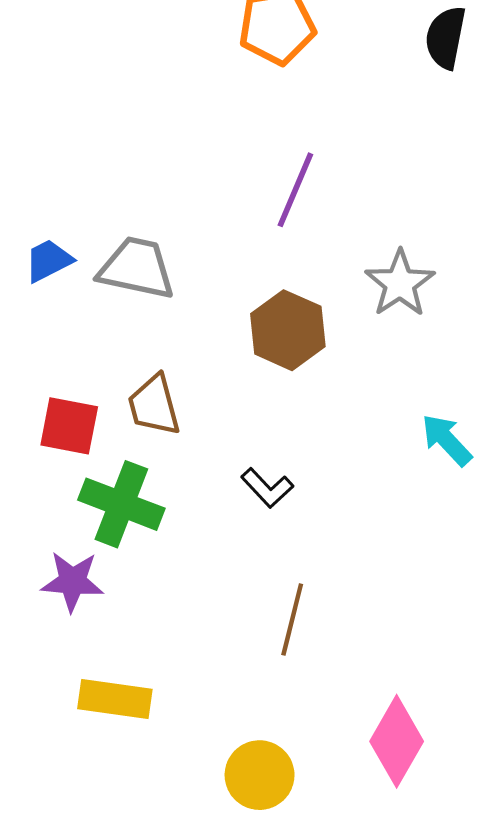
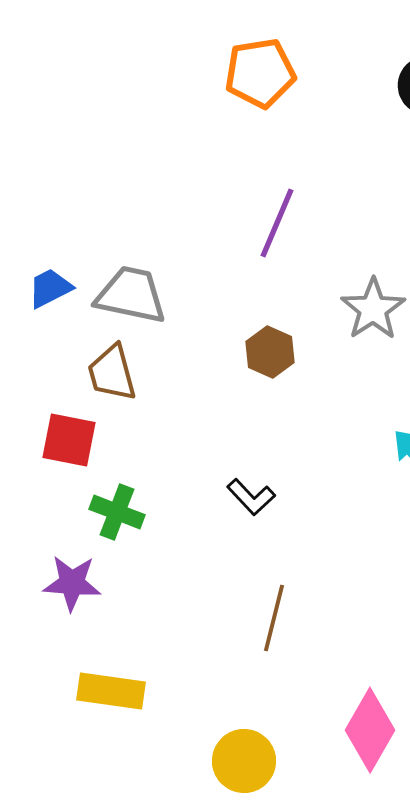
brown hexagon: (288, 330) -> (270, 352), size x0.7
brown trapezoid: (154, 405) -> (112, 373), moved
green cross: (121, 504) -> (117, 512), size x0.7

